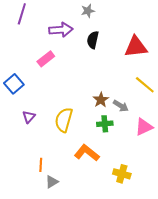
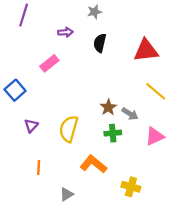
purple arrow: (61, 30) -> (65, 32), size x0.6
orange line: (41, 165) -> (39, 167), moved
gray triangle: (52, 182) -> (67, 194), moved

